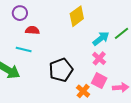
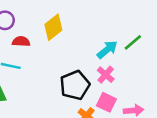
yellow diamond: (77, 16) -> (53, 27), moved
black pentagon: (61, 70) -> (75, 85), moved

